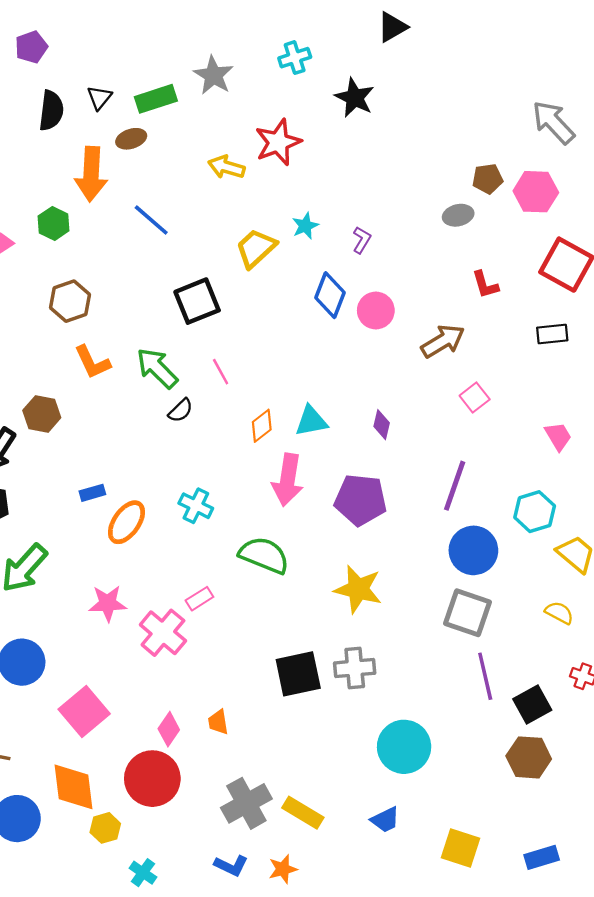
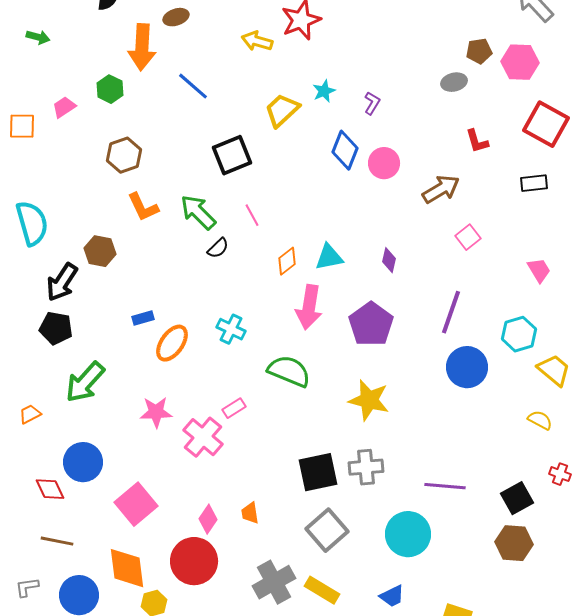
purple pentagon: (361, 500) -> (371, 324), turned 30
gray square: (468, 613) -> (327, 530), moved, turned 30
purple line: (485, 676) -> (445, 486), moved, turned -72

